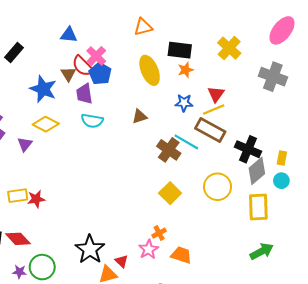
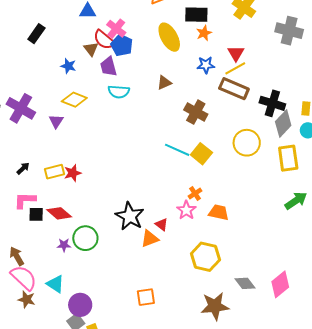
blue star: (43, 89) -> (68, 66), size x0.6
cyan line: (186, 142) -> (177, 150), moved

